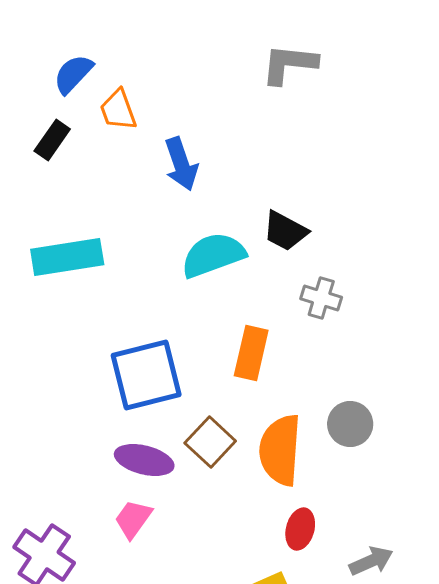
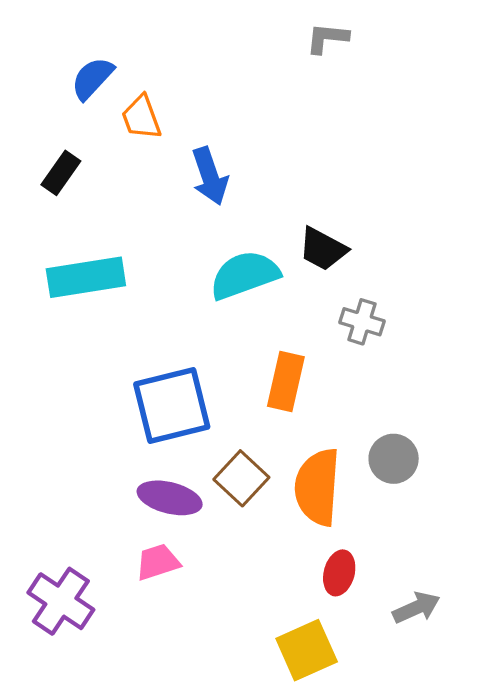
gray L-shape: (289, 64) -> (327, 38), moved, size x0.7
black rectangle: (52, 140) -> (61, 173), moved
pink trapezoid: (133, 519) -> (158, 562), turned 36

